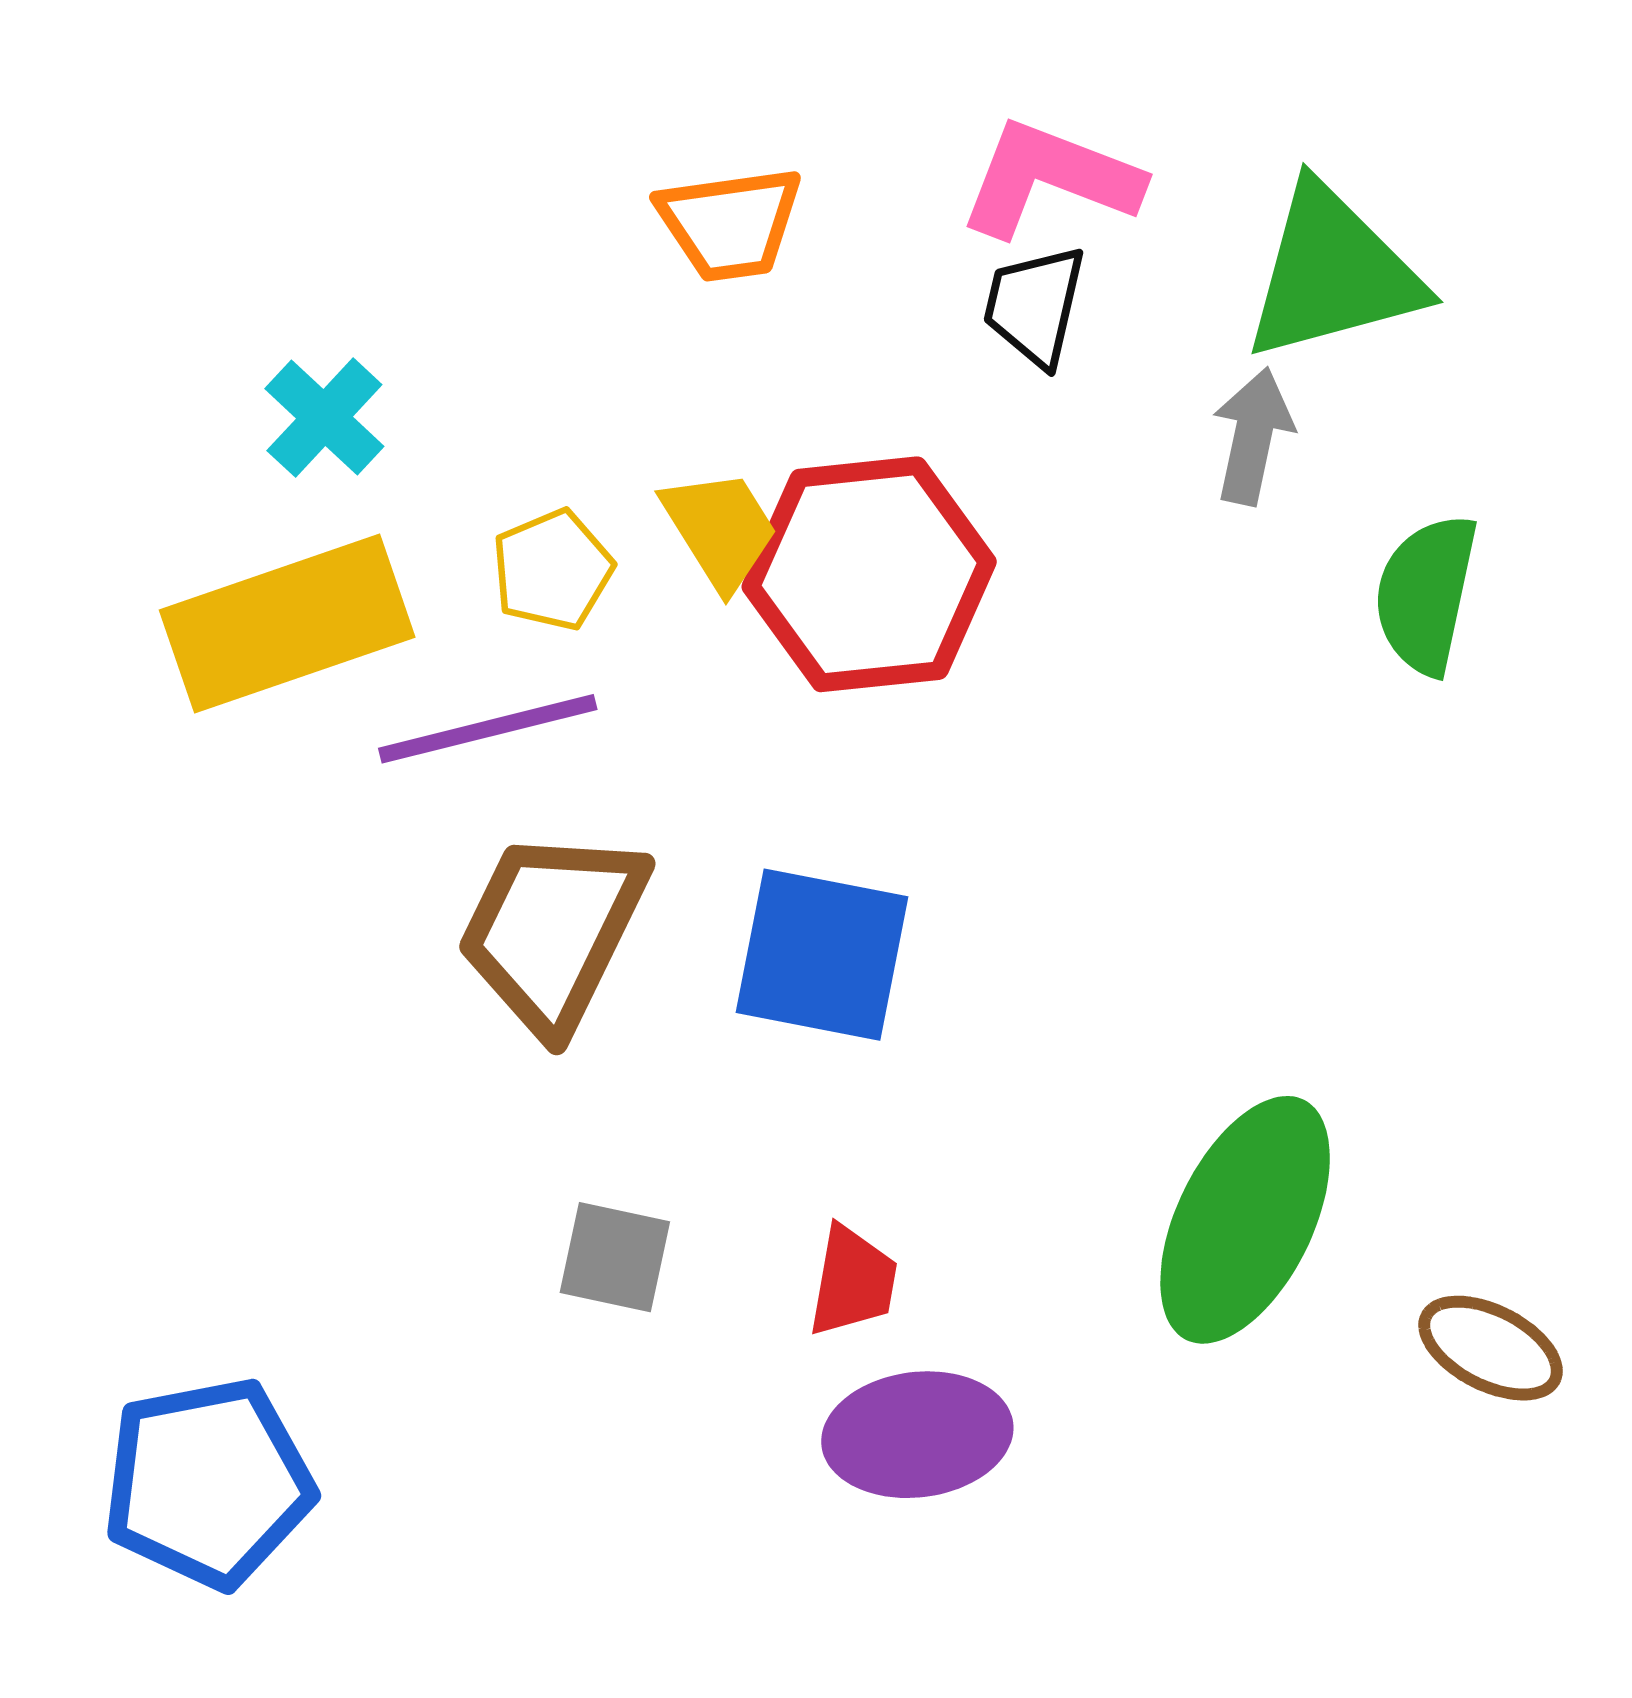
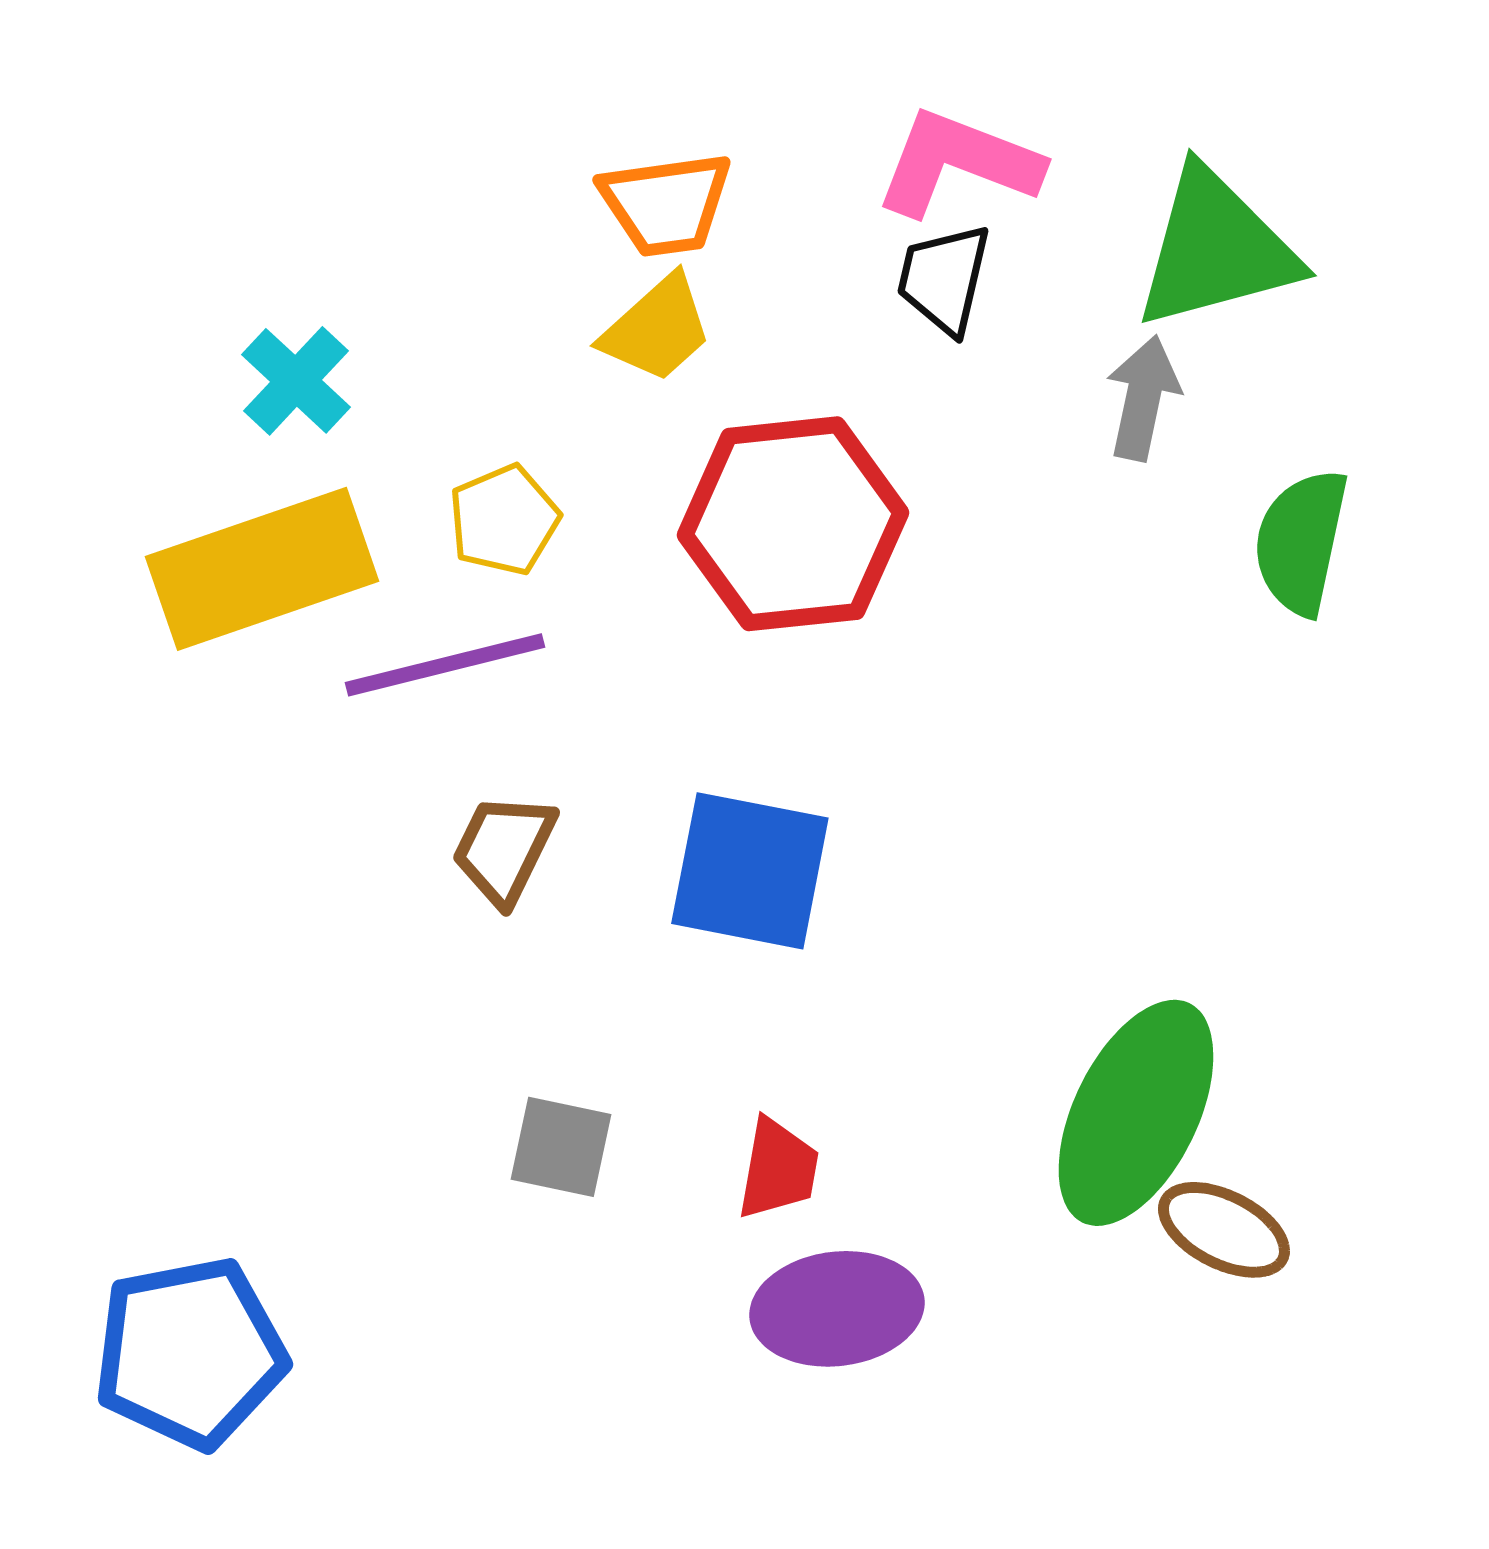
yellow trapezoid: (720, 529) -> (657, 329), moved, turned 80
brown trapezoid: (552, 930) -> (504, 849), size x0.6
brown ellipse: (1491, 1348) -> (1224, 1230), moved

